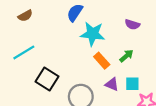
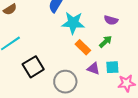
purple semicircle: (132, 24) -> (111, 20), moved
black square: (47, 79) -> (33, 67), turned 30

